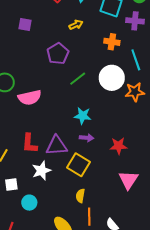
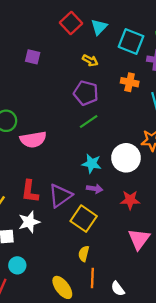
yellow arrow: (76, 25) -> (90, 60), turned 48
purple pentagon: (58, 54) -> (86, 93), moved, turned -30
white circle: (112, 78) -> (126, 158), moved
purple triangle: (57, 146) -> (60, 196), turned -35
white star: (41, 171) -> (29, 222), moved
cyan circle: (29, 203) -> (17, 265), moved

